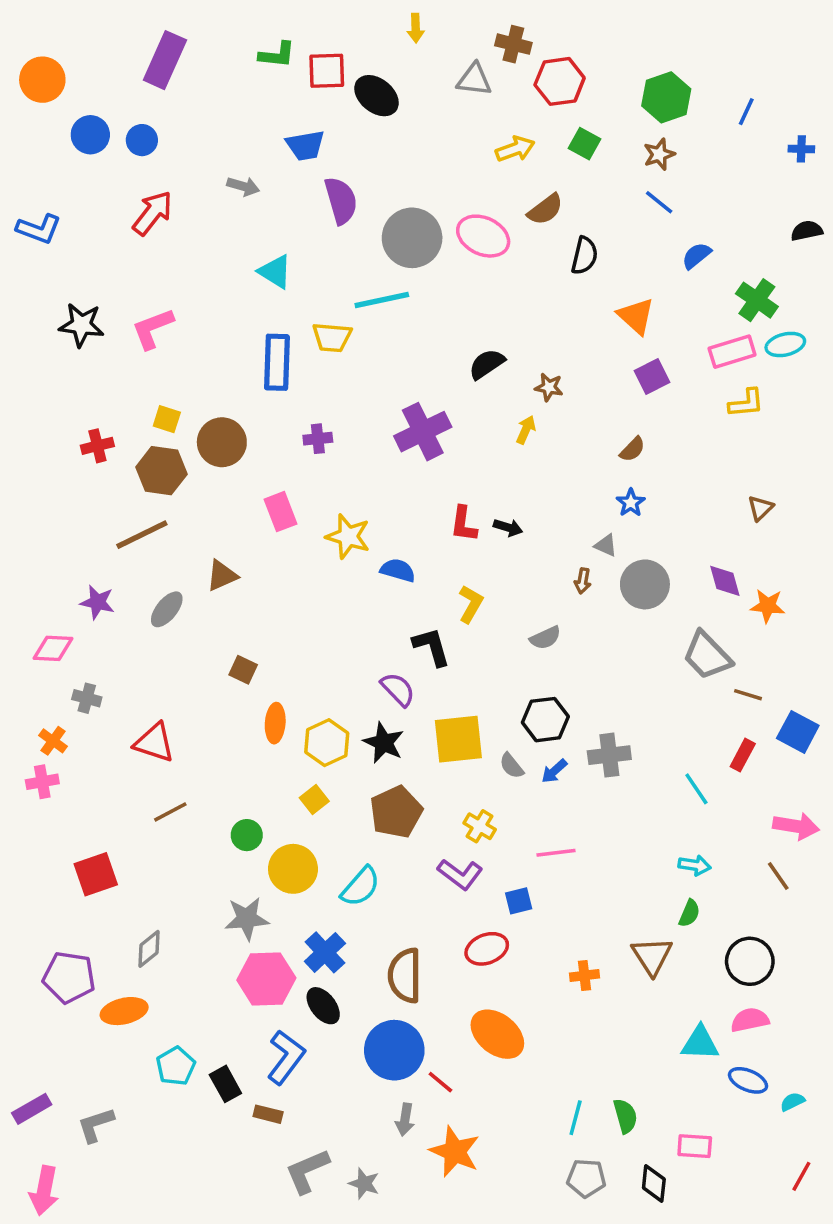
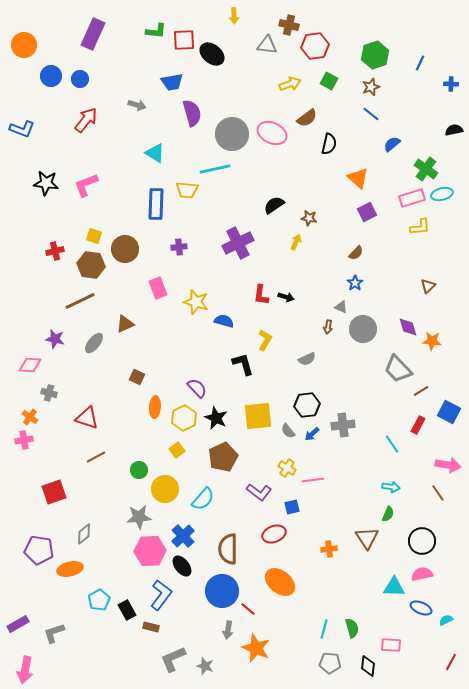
purple semicircle: (398, 689) -> (197, 388), moved
brown line: (748, 695) -> (421, 391), turned -49
yellow cross: (480, 826) -> (287, 468), moved

